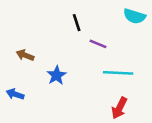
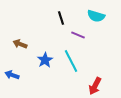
cyan semicircle: (134, 16) -> (96, 16), moved
cyan line: (118, 73) -> (71, 61), moved, turned 60

